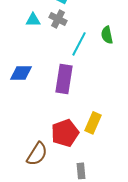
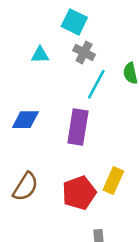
gray cross: (58, 19) -> (84, 52), moved
brown semicircle: (37, 154) -> (25, 187), moved

